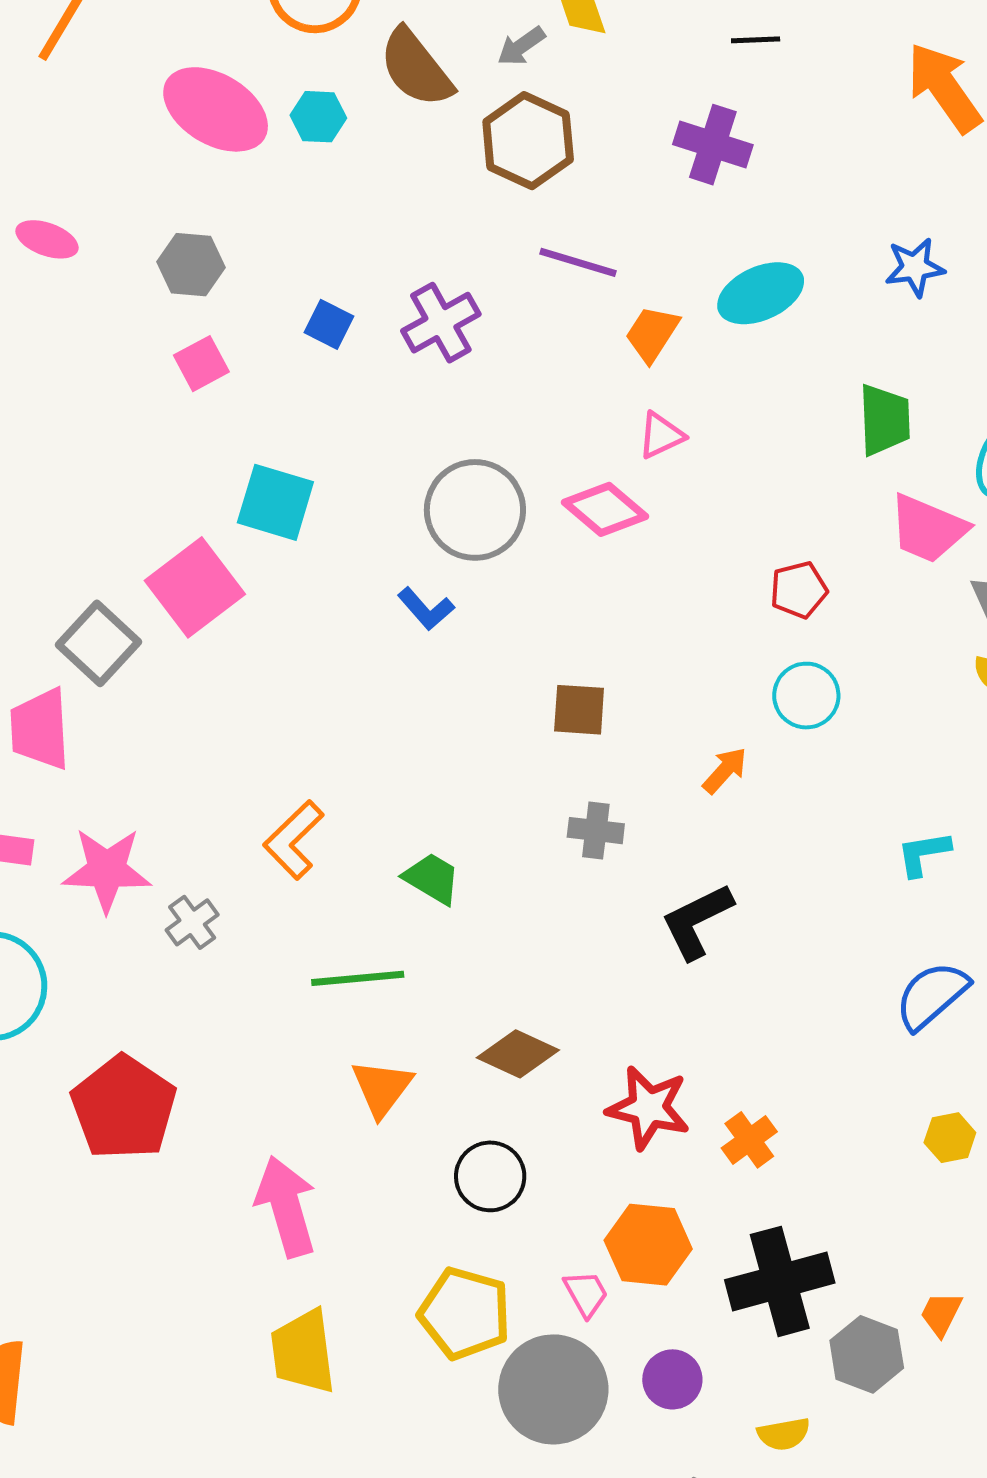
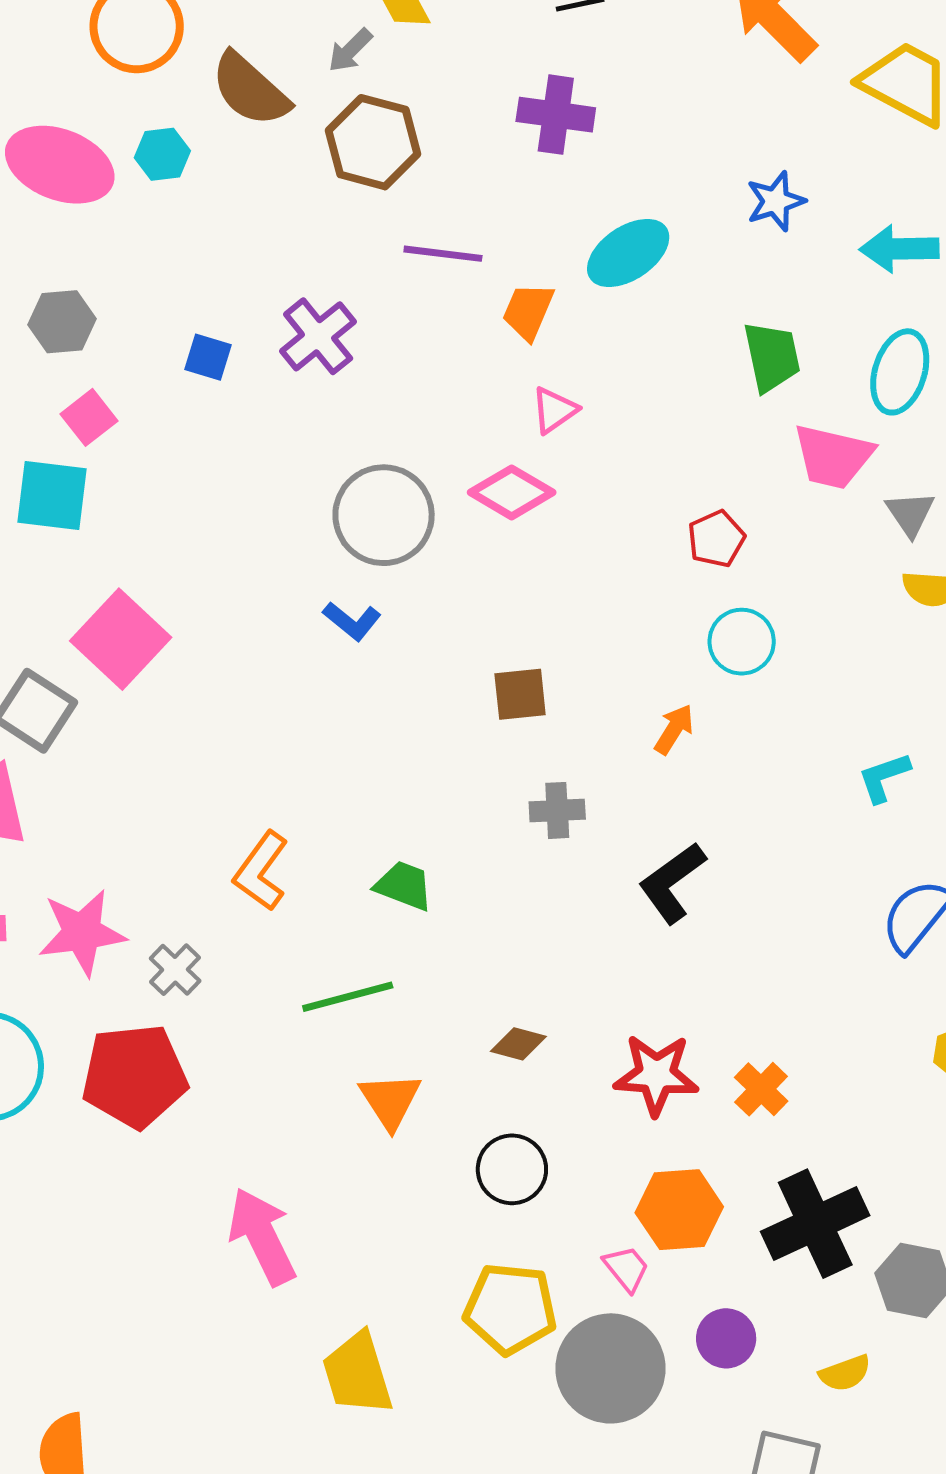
cyan square: (275, 502) -> (52, 495), moved
brown diamond: (518, 1054) -> (518, 1044), size x0.7
red pentagon: (124, 1108) -> (135, 1076), moved, turned -30
pink arrow: (286, 1207) -> (262, 1237), moved

